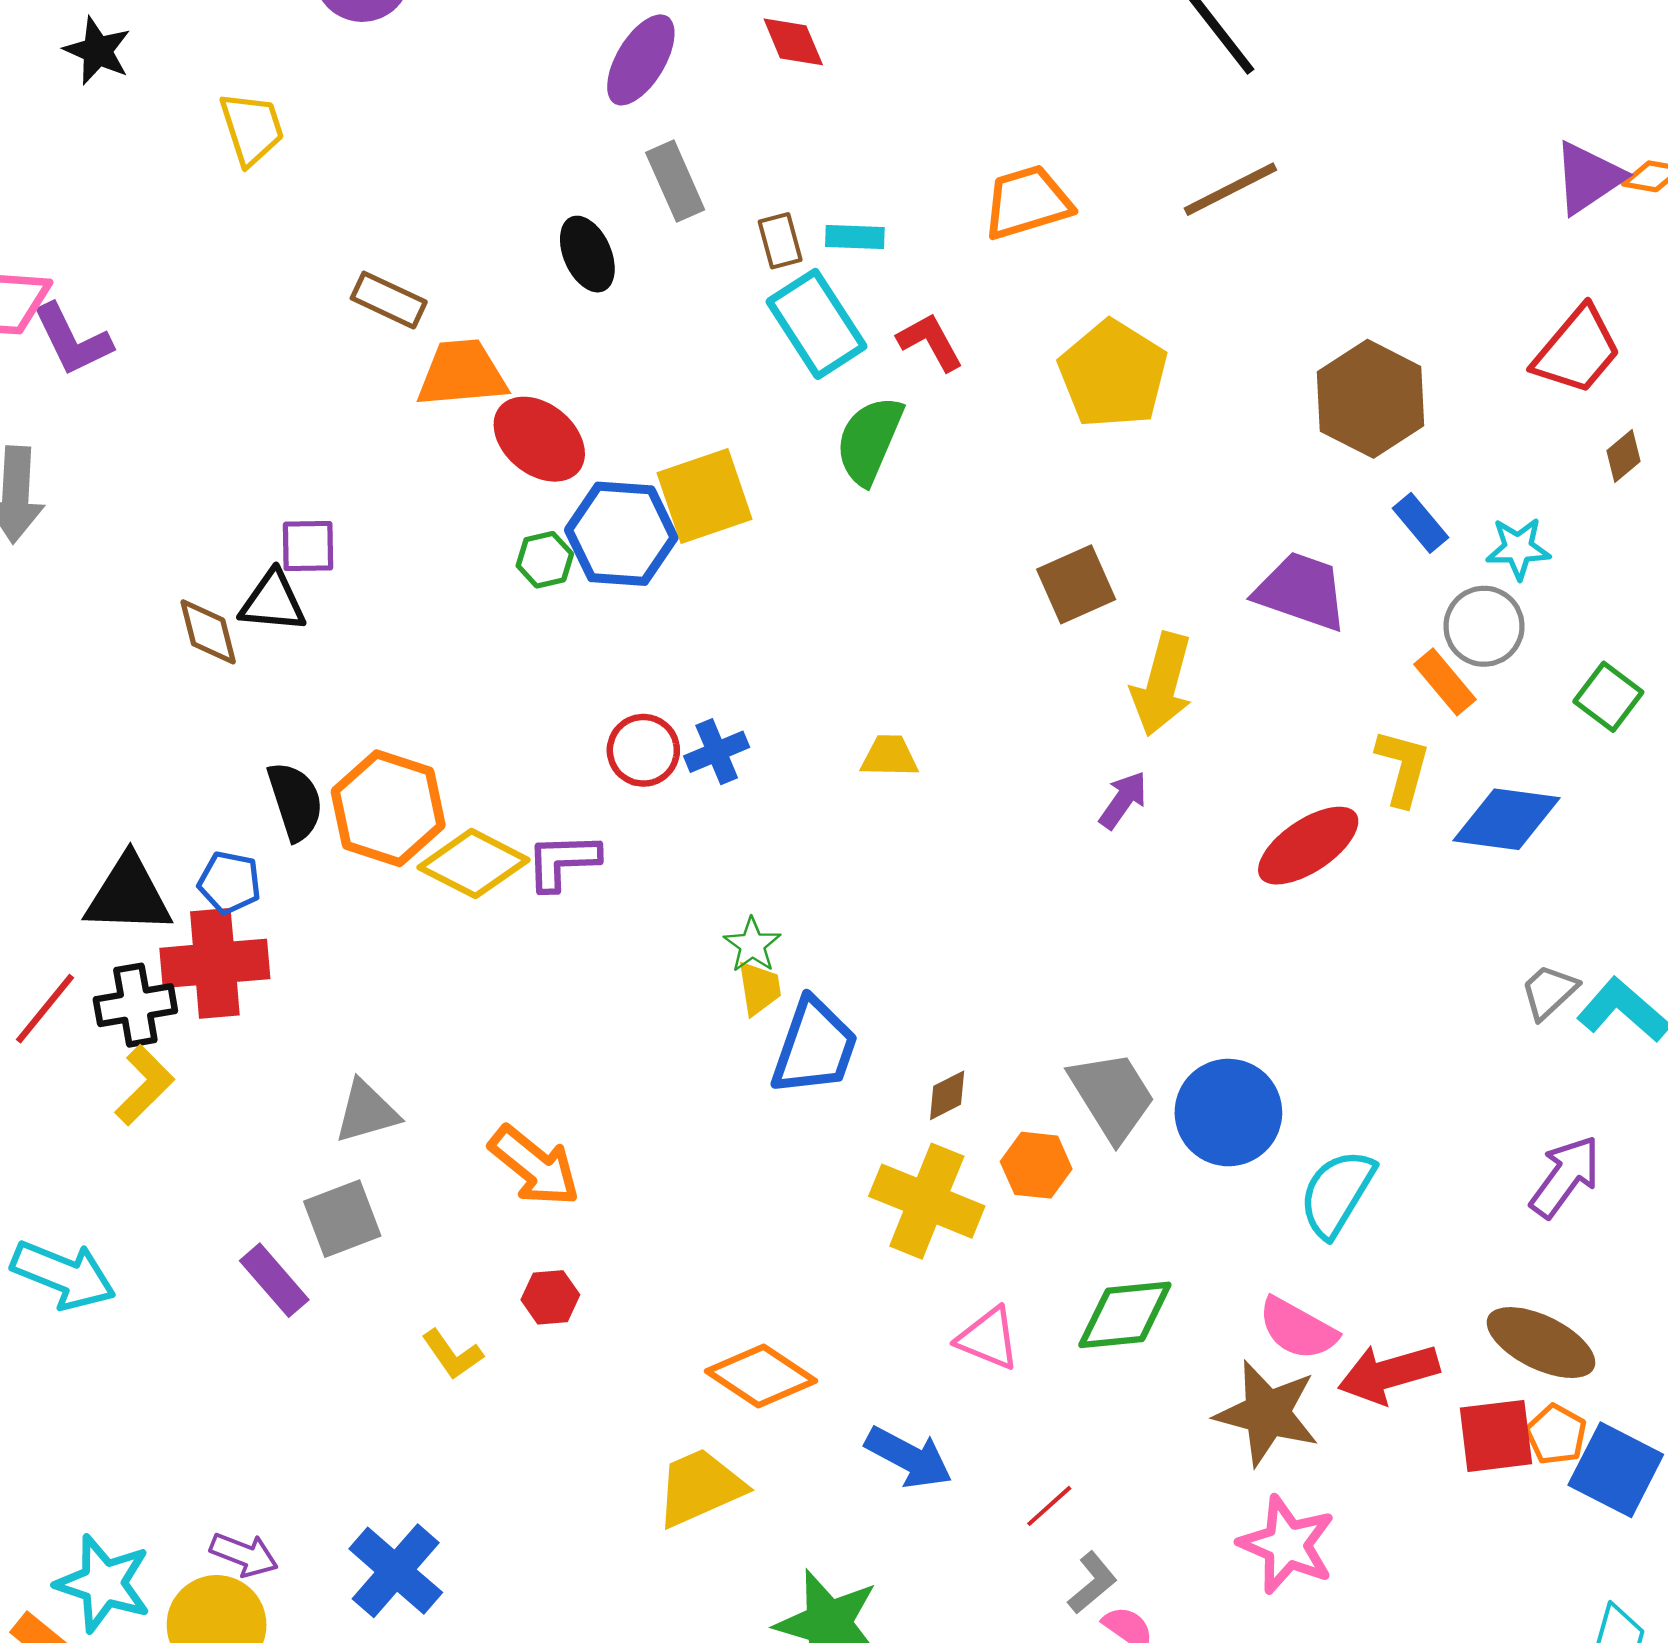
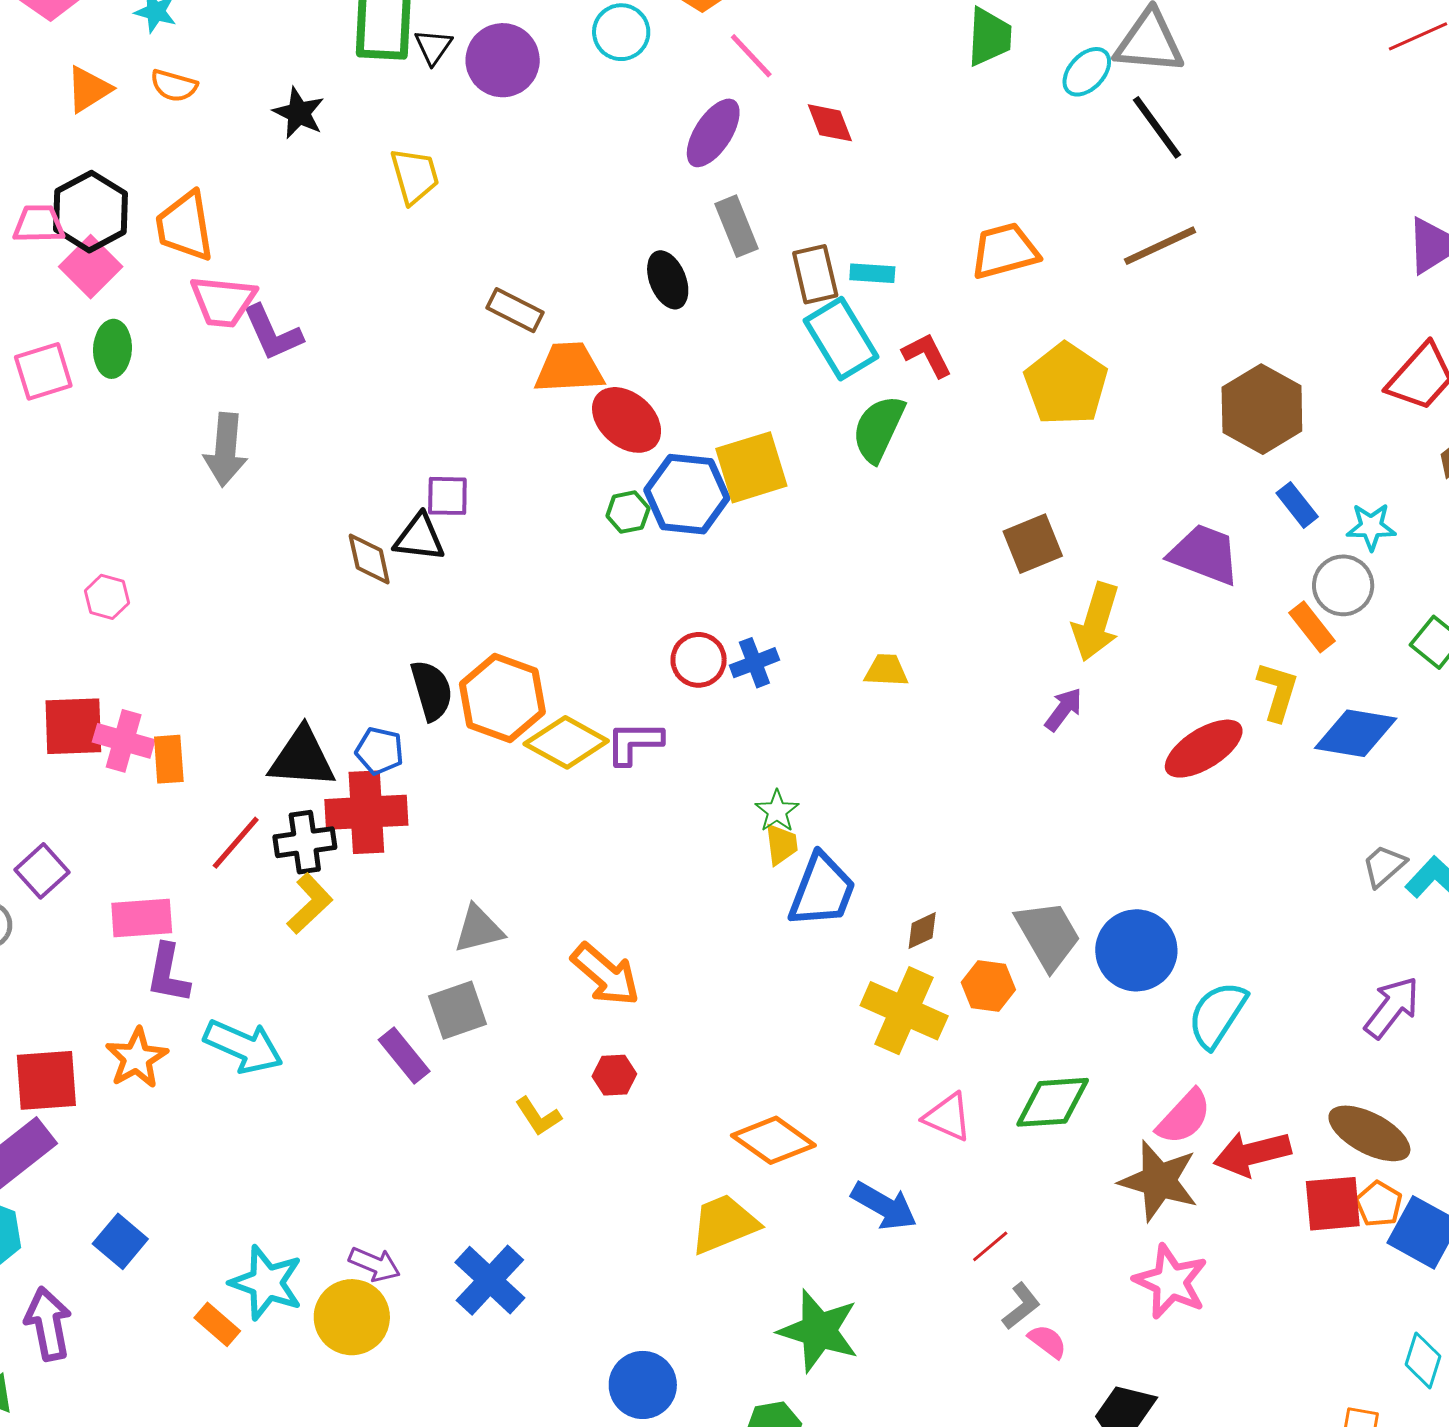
brown rectangle: (780, 241) -> (815, 274), size x1.4
pink semicircle: (1298, 1329) -> (1184, 1117), turned -78

